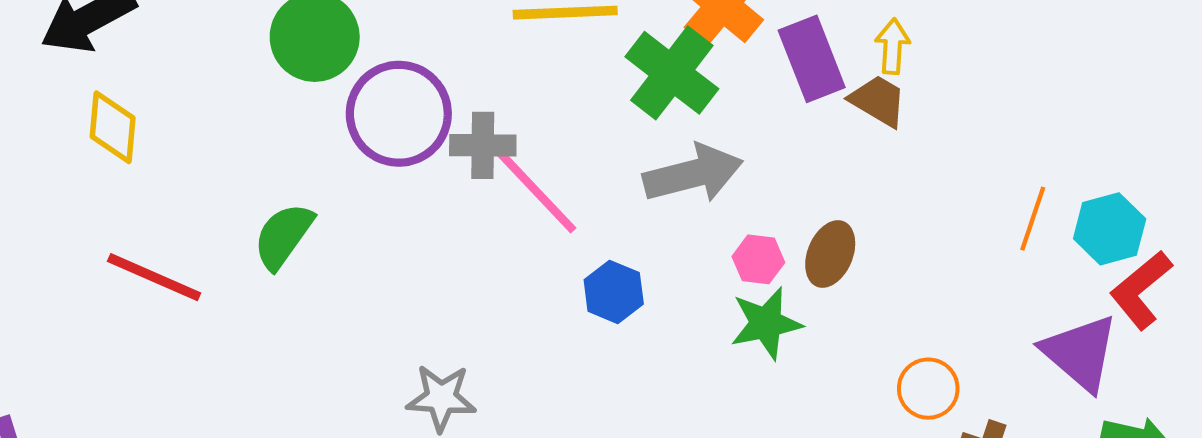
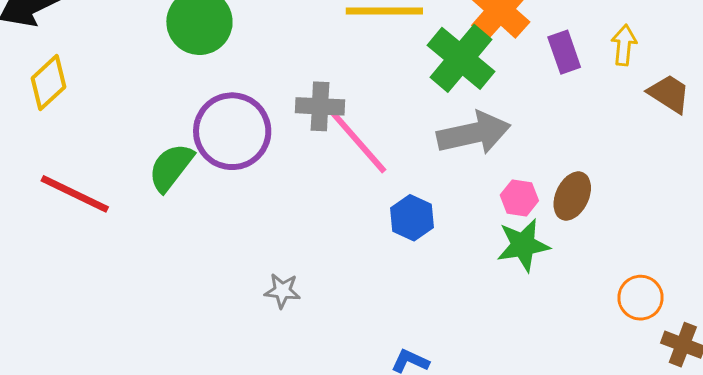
purple rectangle: (812, 59) -> (564, 52), size x0.7
brown trapezoid: (878, 101) -> (669, 94), moved
purple circle: (399, 114) -> (232, 131), moved
yellow diamond: (113, 127) -> (48, 83), turned 40
gray star: (441, 398) -> (282, 291), size x0.7

